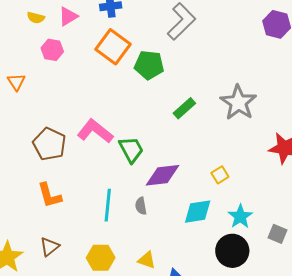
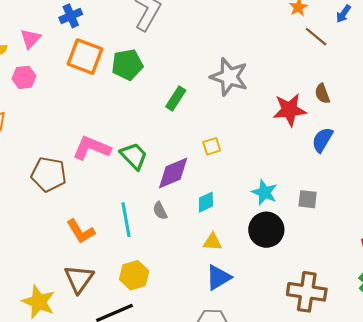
yellow square: (220, 175) -> (212, 146), moved, turned 30
orange L-shape: (49, 195) -> (81, 231), moved
cyan diamond: (198, 212) -> (206, 202), moved, size x0.7
brown triangle: (50, 247) -> (79, 279), size x1.4
yellow triangle: (147, 260) -> (212, 242), moved

